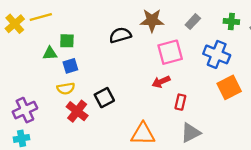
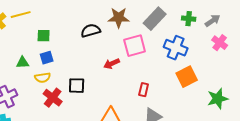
gray rectangle: (193, 22) -> (155, 19), size x1.6
green triangle: (50, 53) -> (23, 63), moved
red arrow: (161, 82) -> (112, 64), moved
black square: (104, 98) -> (77, 86), turned 30

